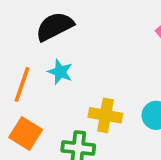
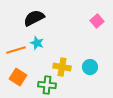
orange line: (22, 85) -> (16, 50), turned 54

